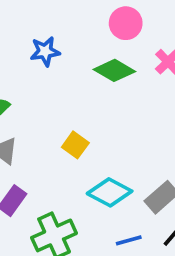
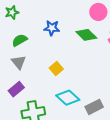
blue star: (45, 51) -> (52, 28), moved

